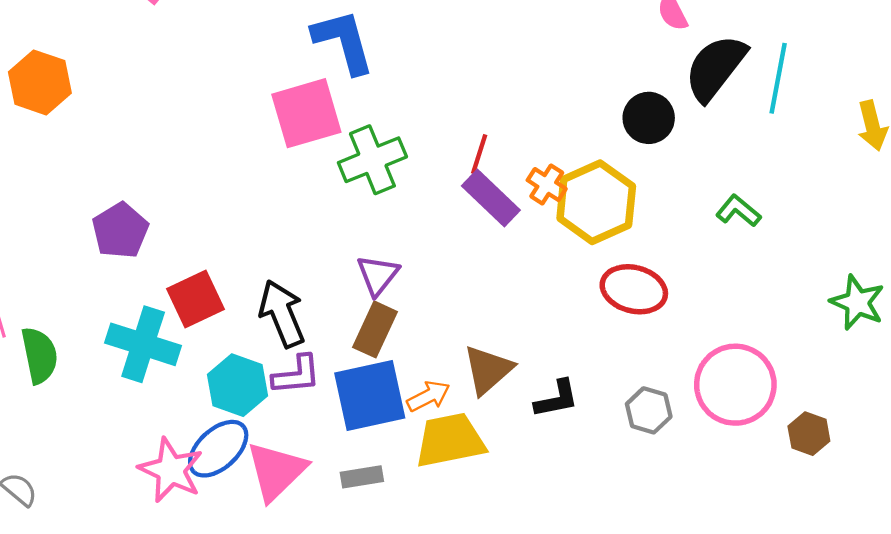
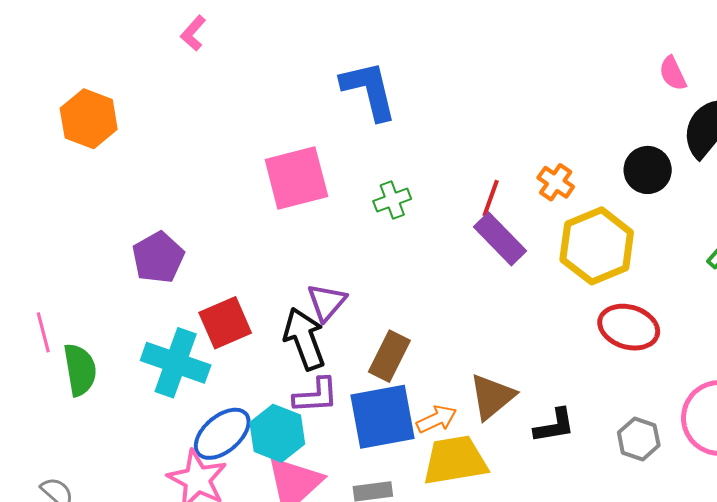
pink square: (306, 113) -> (296, 178), moved
green cross: (372, 160) -> (392, 200), size x0.6
orange cross: (547, 184) -> (556, 182), moved
purple triangle: (378, 275) -> (327, 302), moved
cyan hexagon: (237, 385) -> (277, 433), moved
blue ellipse: (218, 449) -> (222, 434), moved

